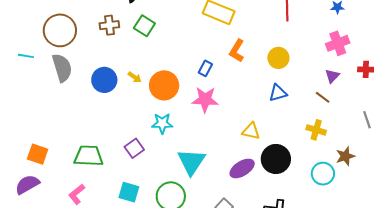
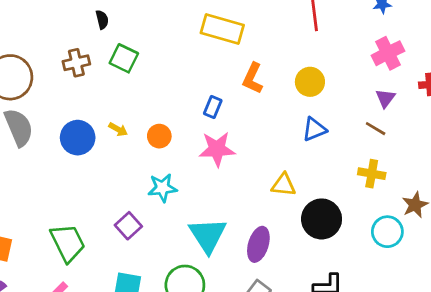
orange circle: (164, 85) -> (159, 136), size x0.6
green trapezoid: (89, 156) -> (68, 243), turned 68
purple ellipse: (242, 168) -> (258, 244), moved, turned -35

